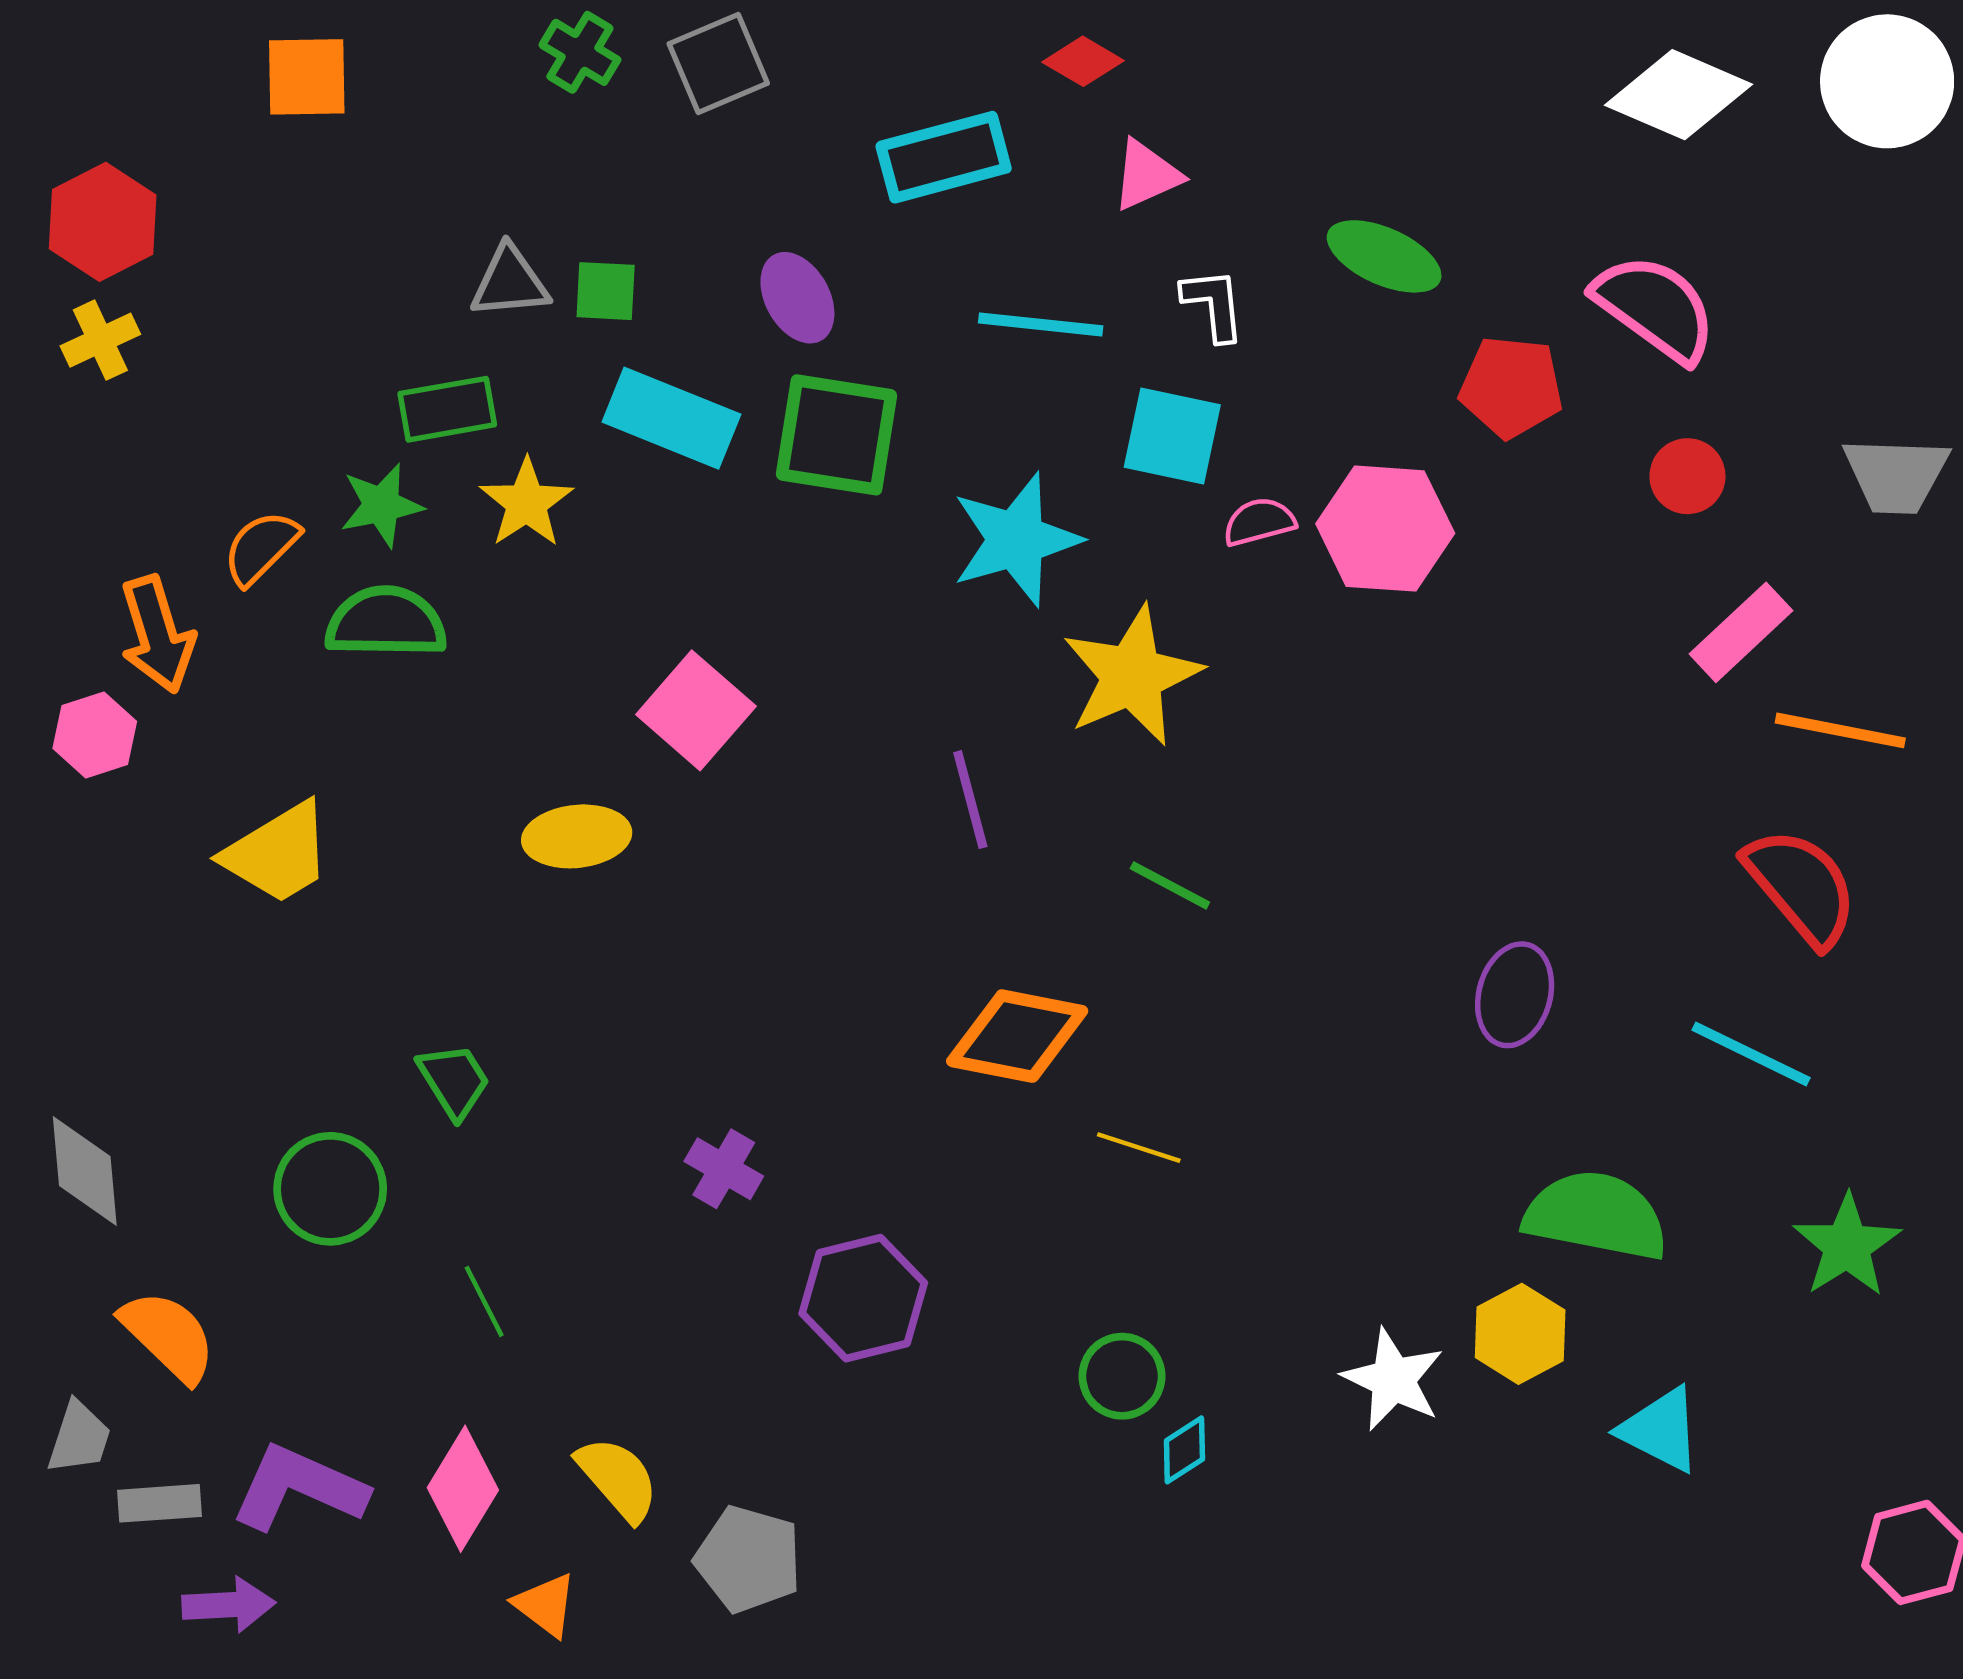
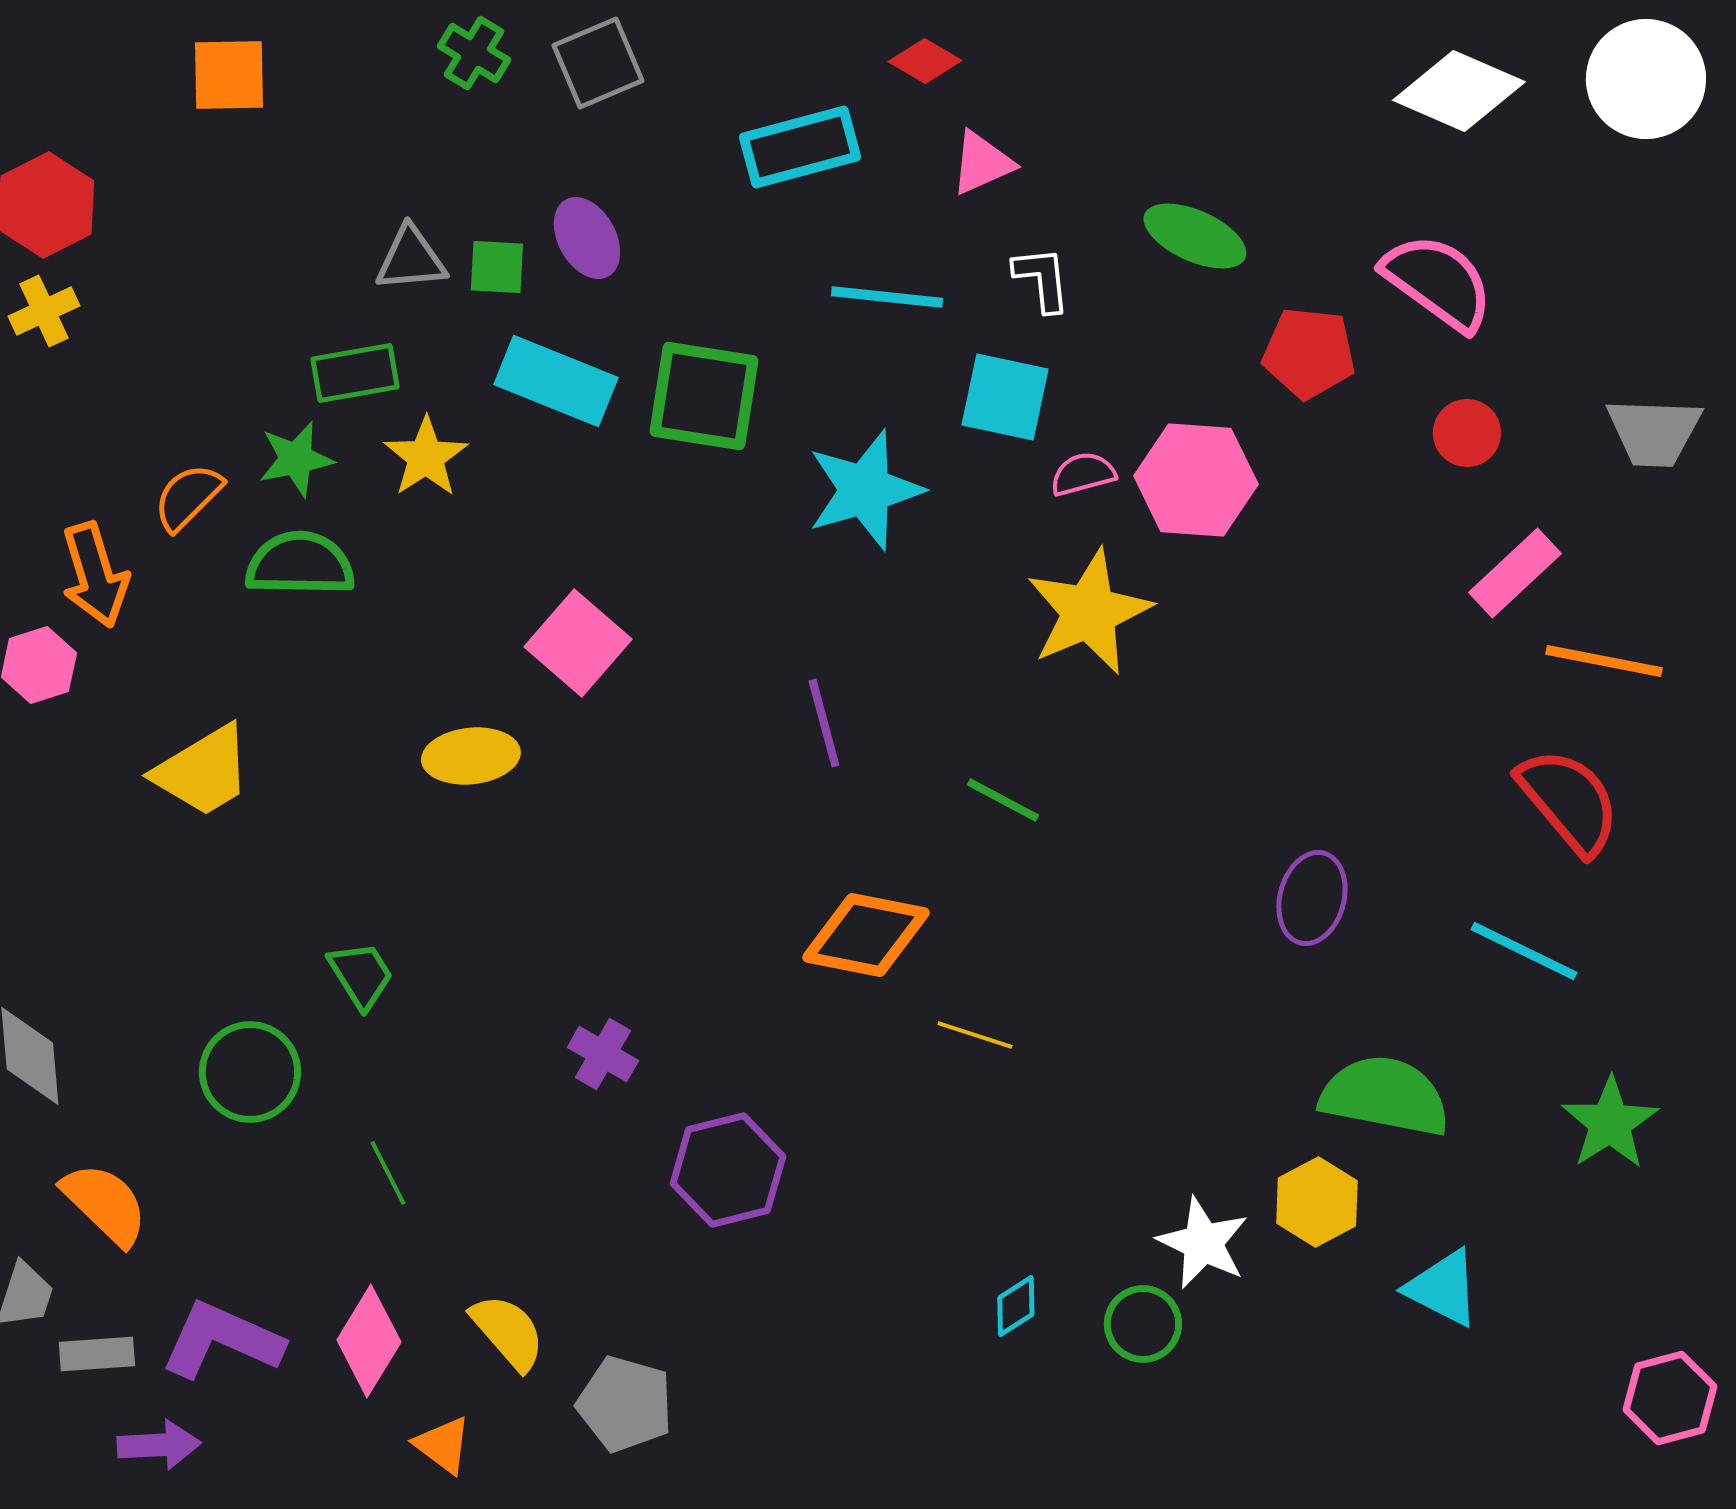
purple ellipse: (797, 298) -> (587, 238), moved
yellow star: (1132, 676) -> (1089, 612), moved
green circle: (1122, 1376) -> (1143, 1324), moved

